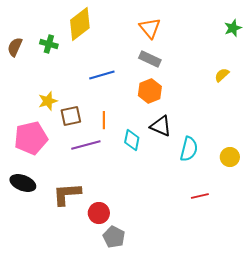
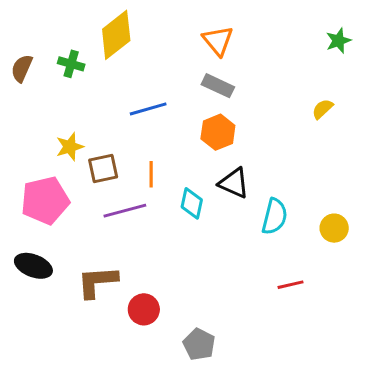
gray pentagon: (114, 237) -> (199, 344), moved

